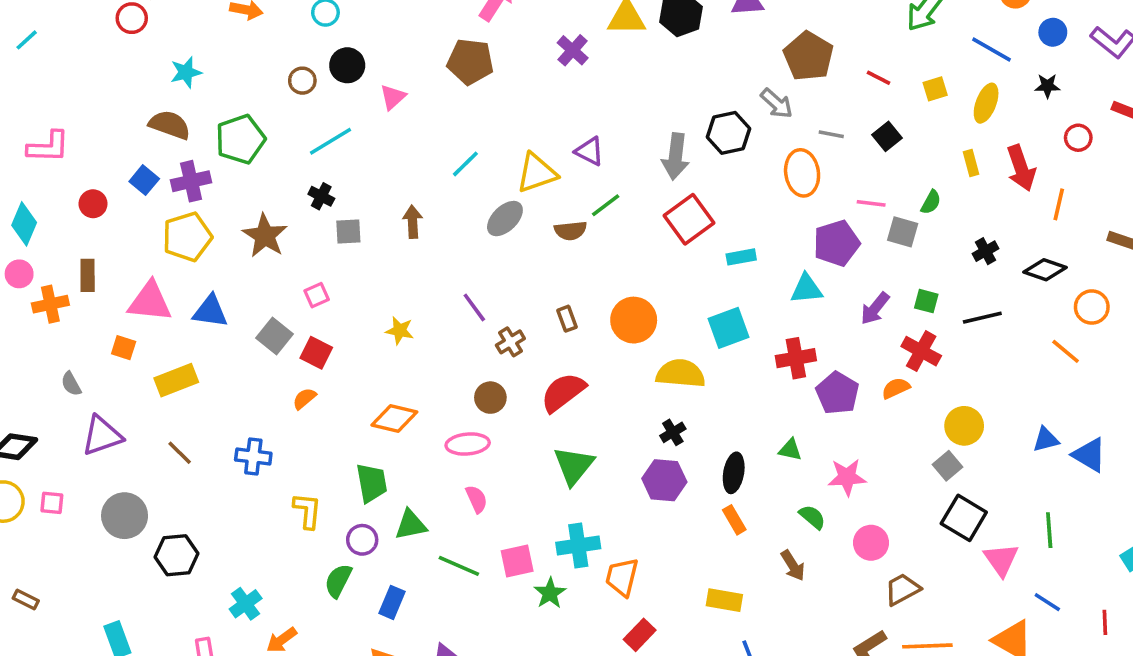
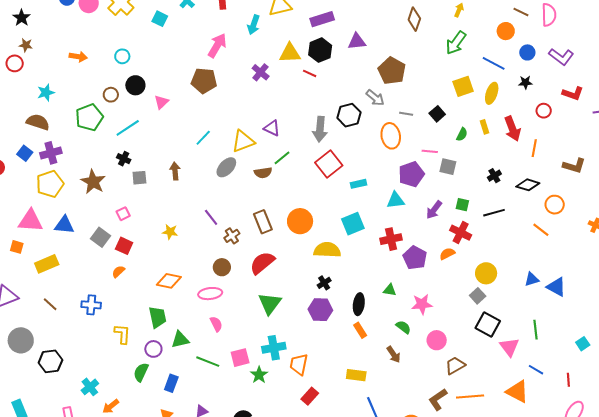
red line: (879, 78) -> (310, 73), moved
yellow square: (935, 89) -> (463, 86), size x1.5
green pentagon: (240, 139) -> (89, 117), moved
green semicircle: (931, 202) -> (462, 134), moved
brown rectangle: (567, 319) -> (263, 222), size x1.6

